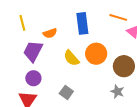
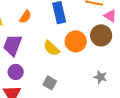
orange semicircle: (50, 33) -> (25, 17), moved, turned -32
brown circle: (124, 66) -> (101, 35), moved

